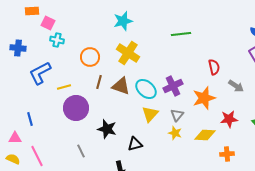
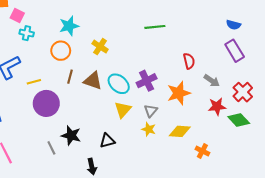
cyan star: (123, 21) -> (69, 26), moved
yellow cross: (128, 53) -> (100, 47), size x0.7
red star: (229, 119) -> (217, 107), moved
black star: (107, 129) -> (71, 135), moved
orange cross: (227, 154) -> (202, 151), turned 32

